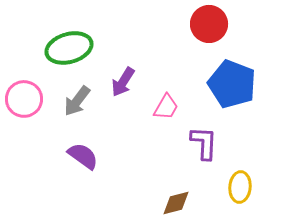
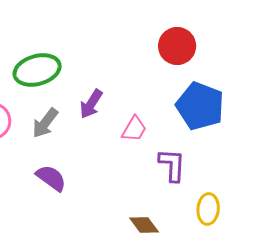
brown diamond: (176, 203) -> (144, 225), turned 68

